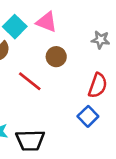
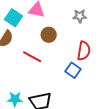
blue square: (88, 116) -> (73, 70), moved

